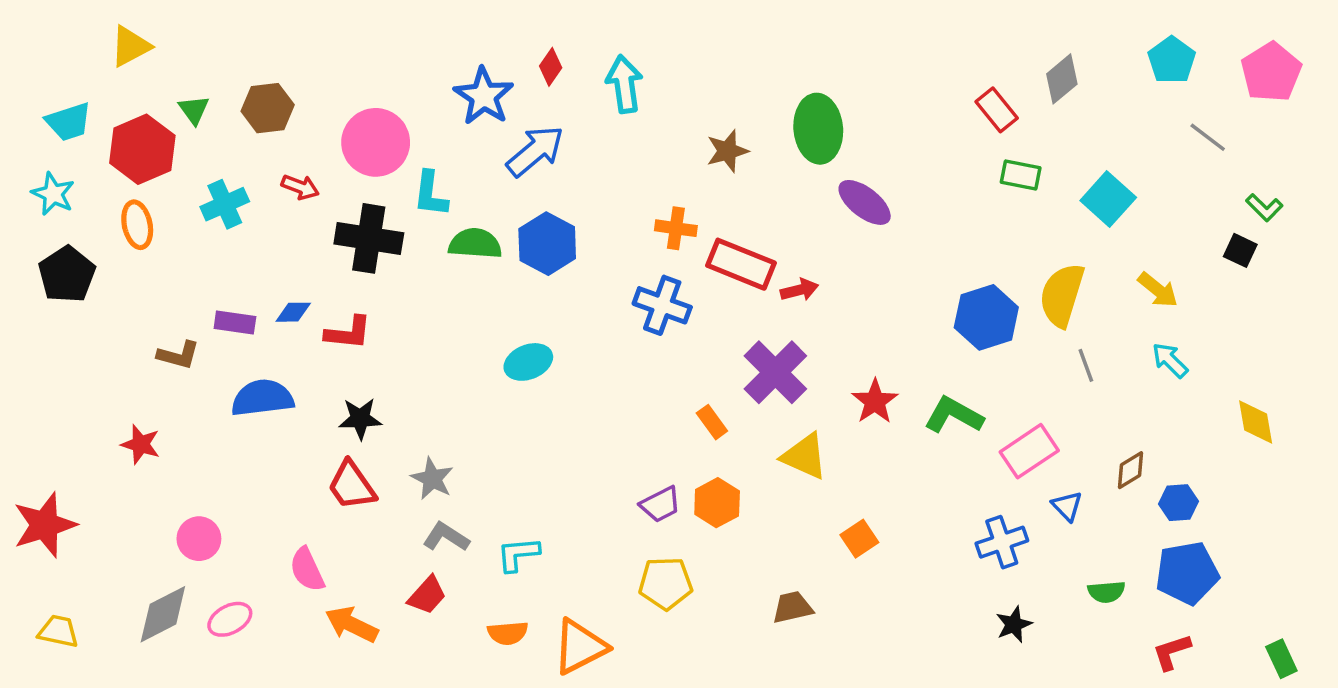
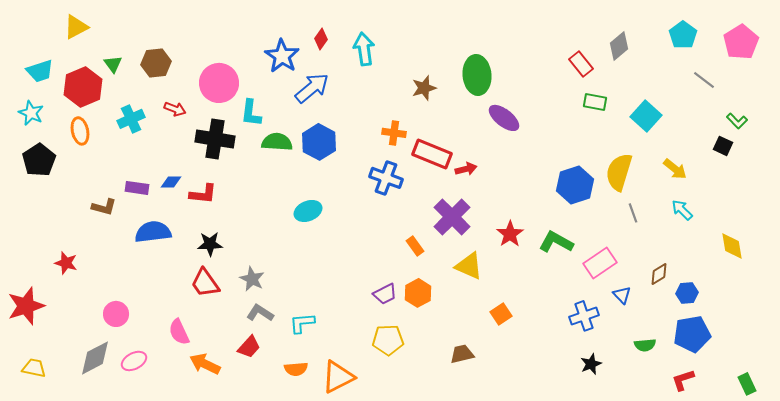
red star: (141, 444) -> (66, 263), moved

